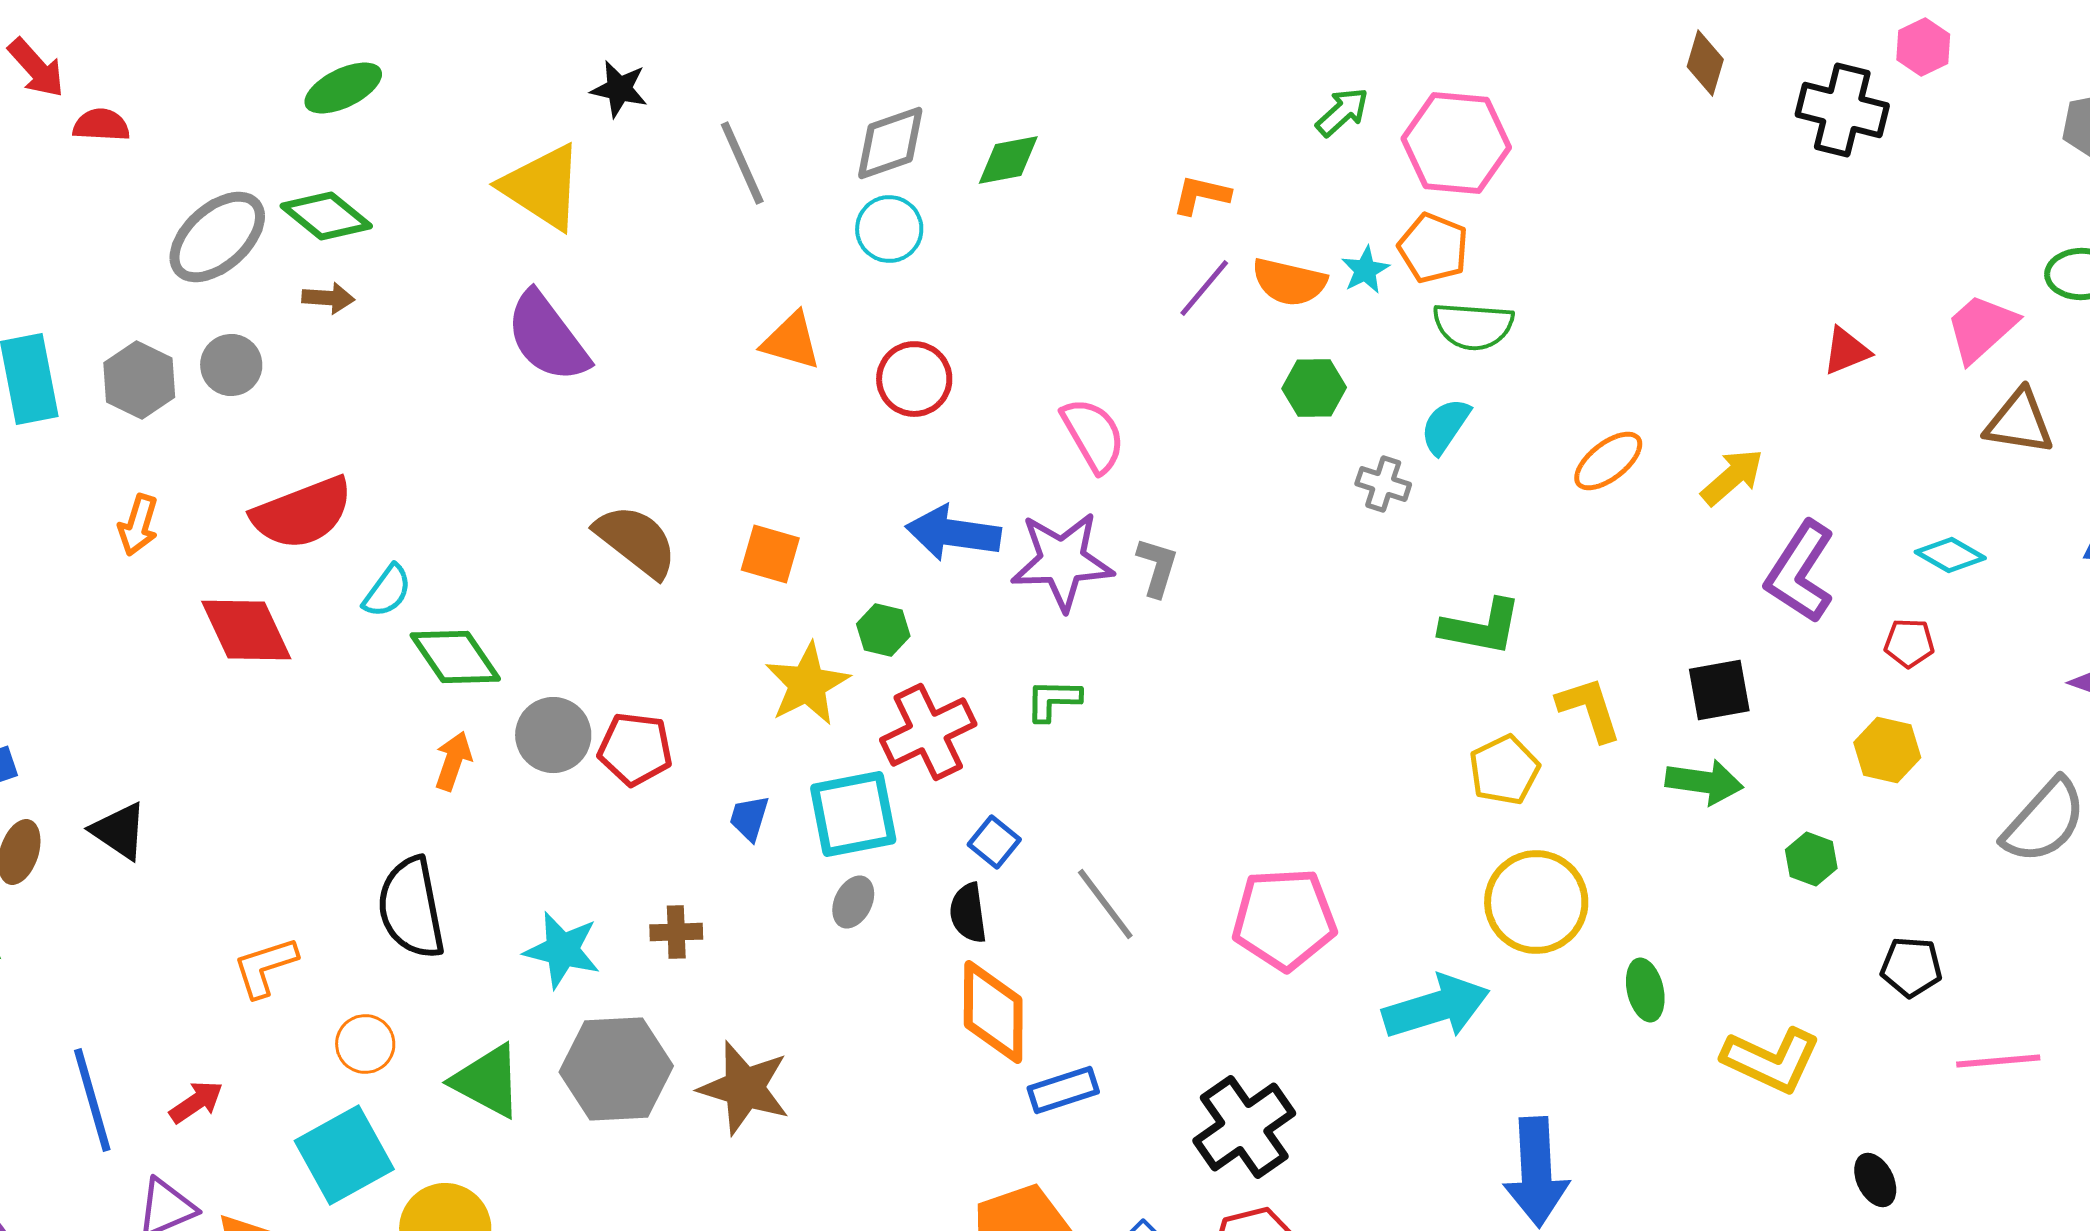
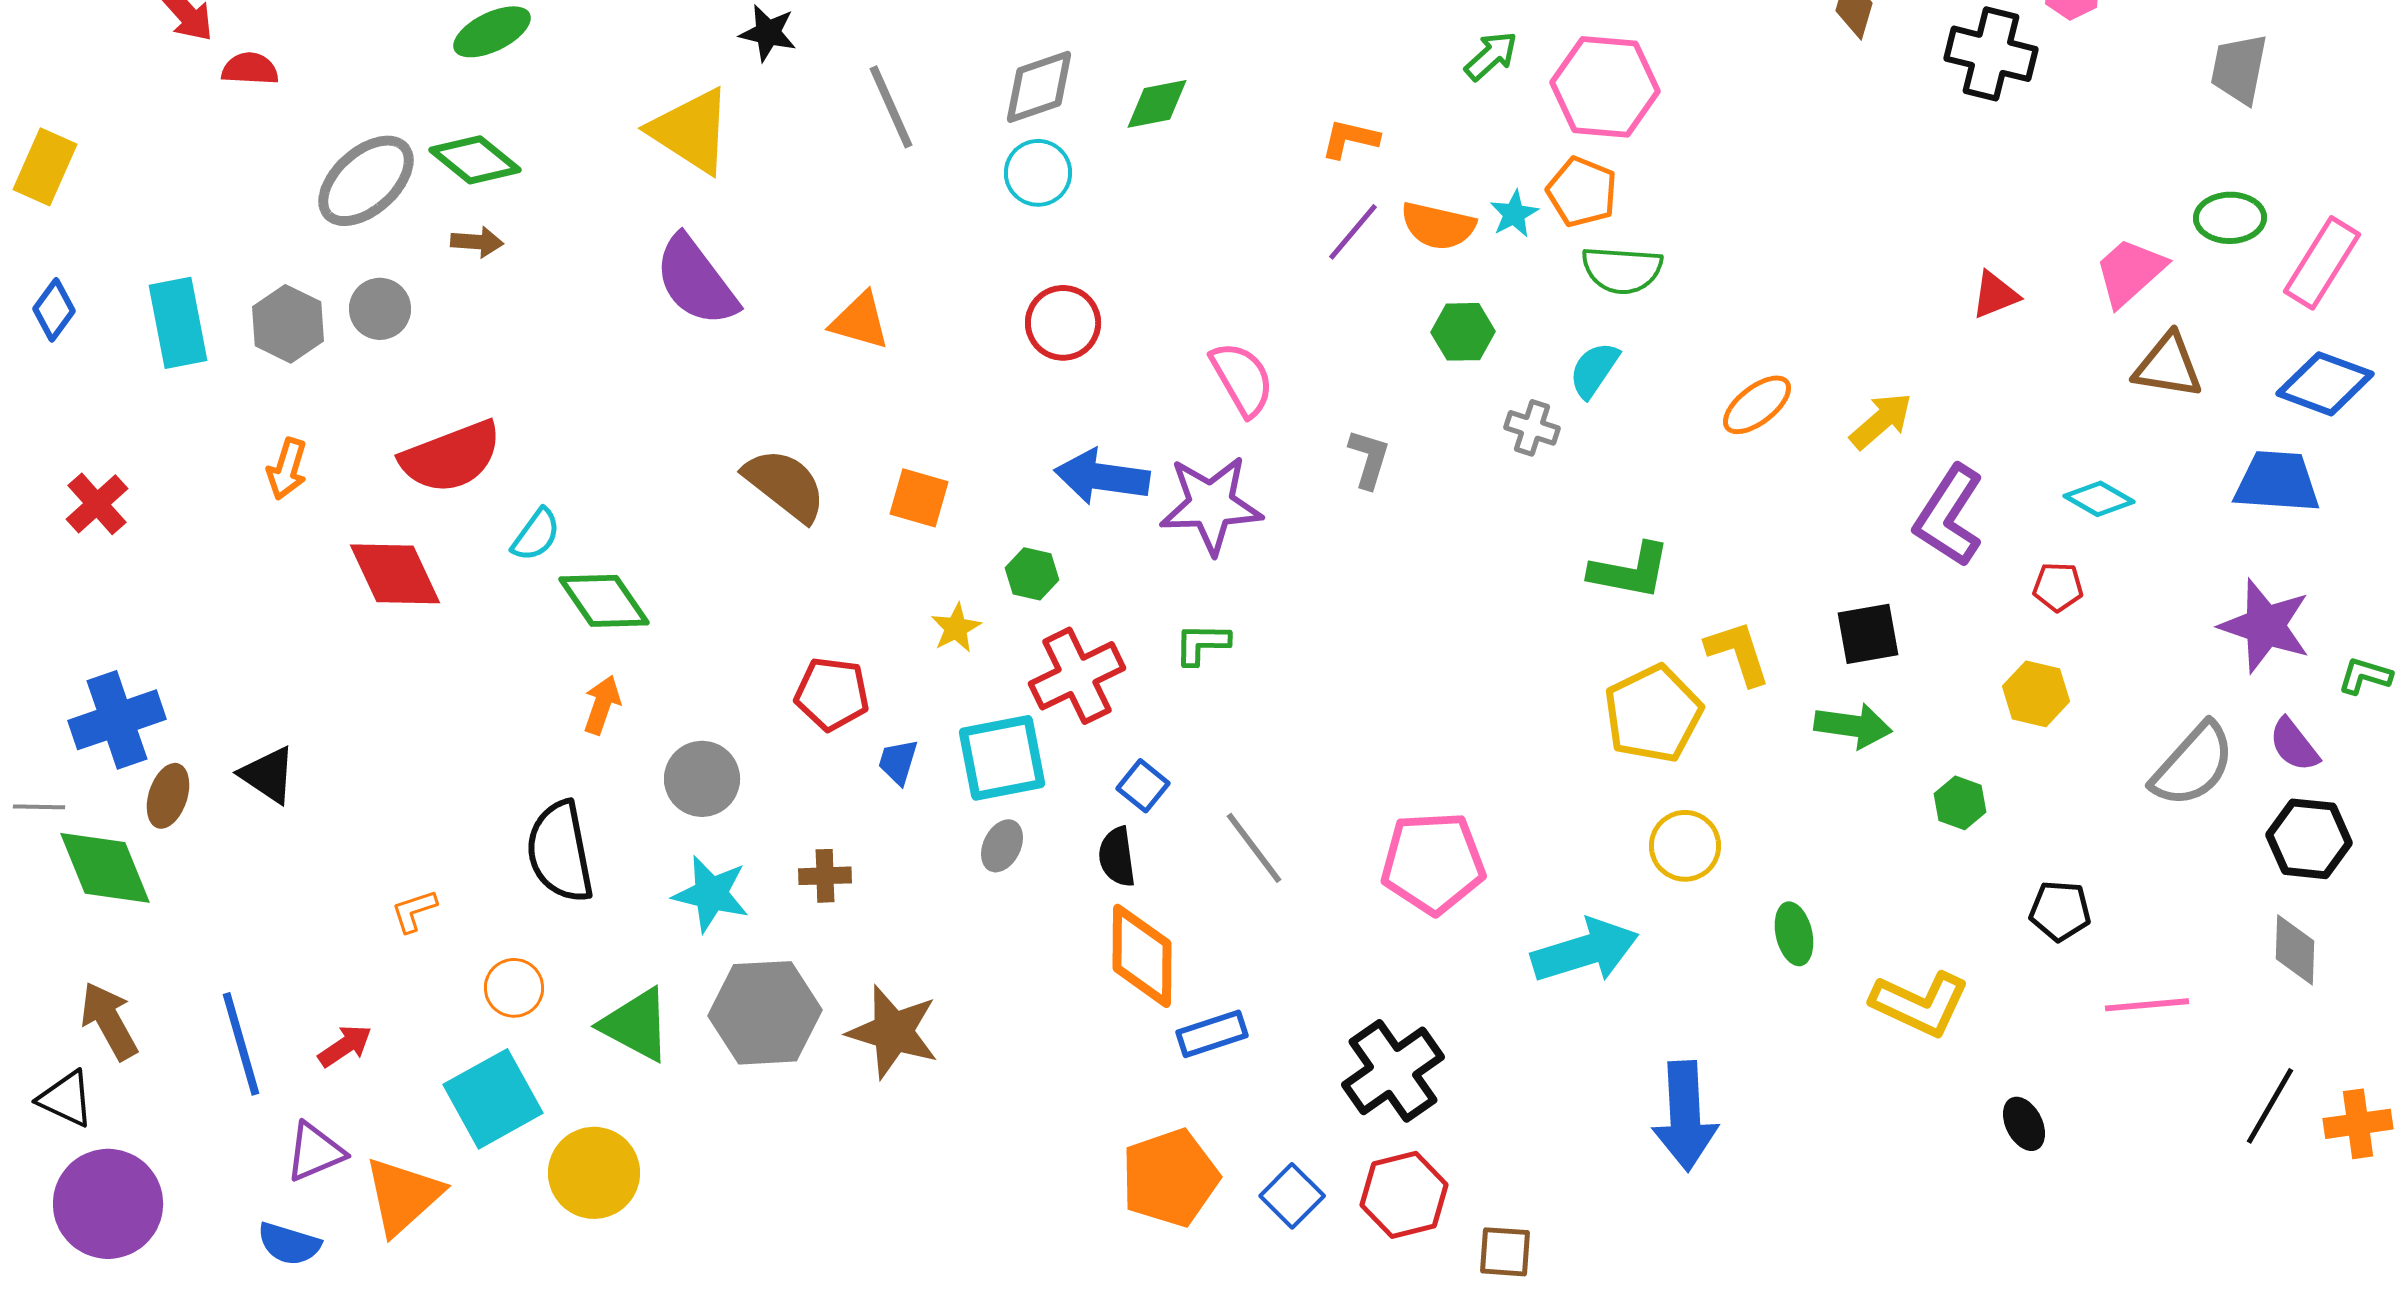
orange triangle: (791, 341) -> (860, 321), moved
gray L-shape: (1157, 567) -> (1369, 459), moved
yellow star: (807, 684) -> (956, 628), size x0.6
gray circle: (553, 735) -> (702, 779), moved
red pentagon: (635, 749) -> (832, 694), moved
yellow pentagon: (1504, 770) -> (1653, 714), size x1.4
yellow circle: (1536, 902) -> (1685, 846), size x0.7
orange L-shape: (265, 967) -> (414, 911), size x0.7

